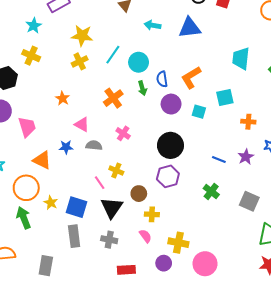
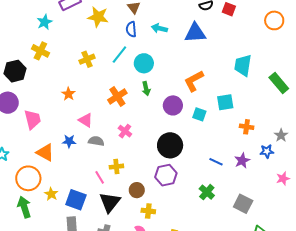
yellow star: (82, 36) -> (98, 17), moved
blue semicircle: (162, 79) -> (131, 29), moved
yellow cross: (116, 170) -> (116, 167), turned -32

